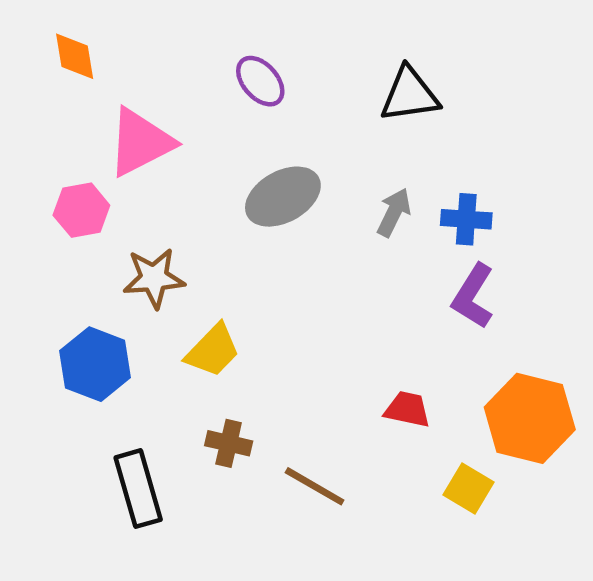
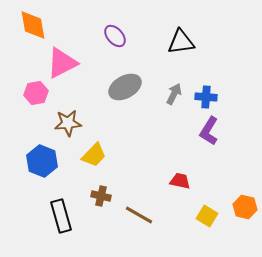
orange diamond: (75, 56) -> (33, 25), size x1.4
orange hexagon: (530, 418) -> (245, 207), moved, size x0.6

